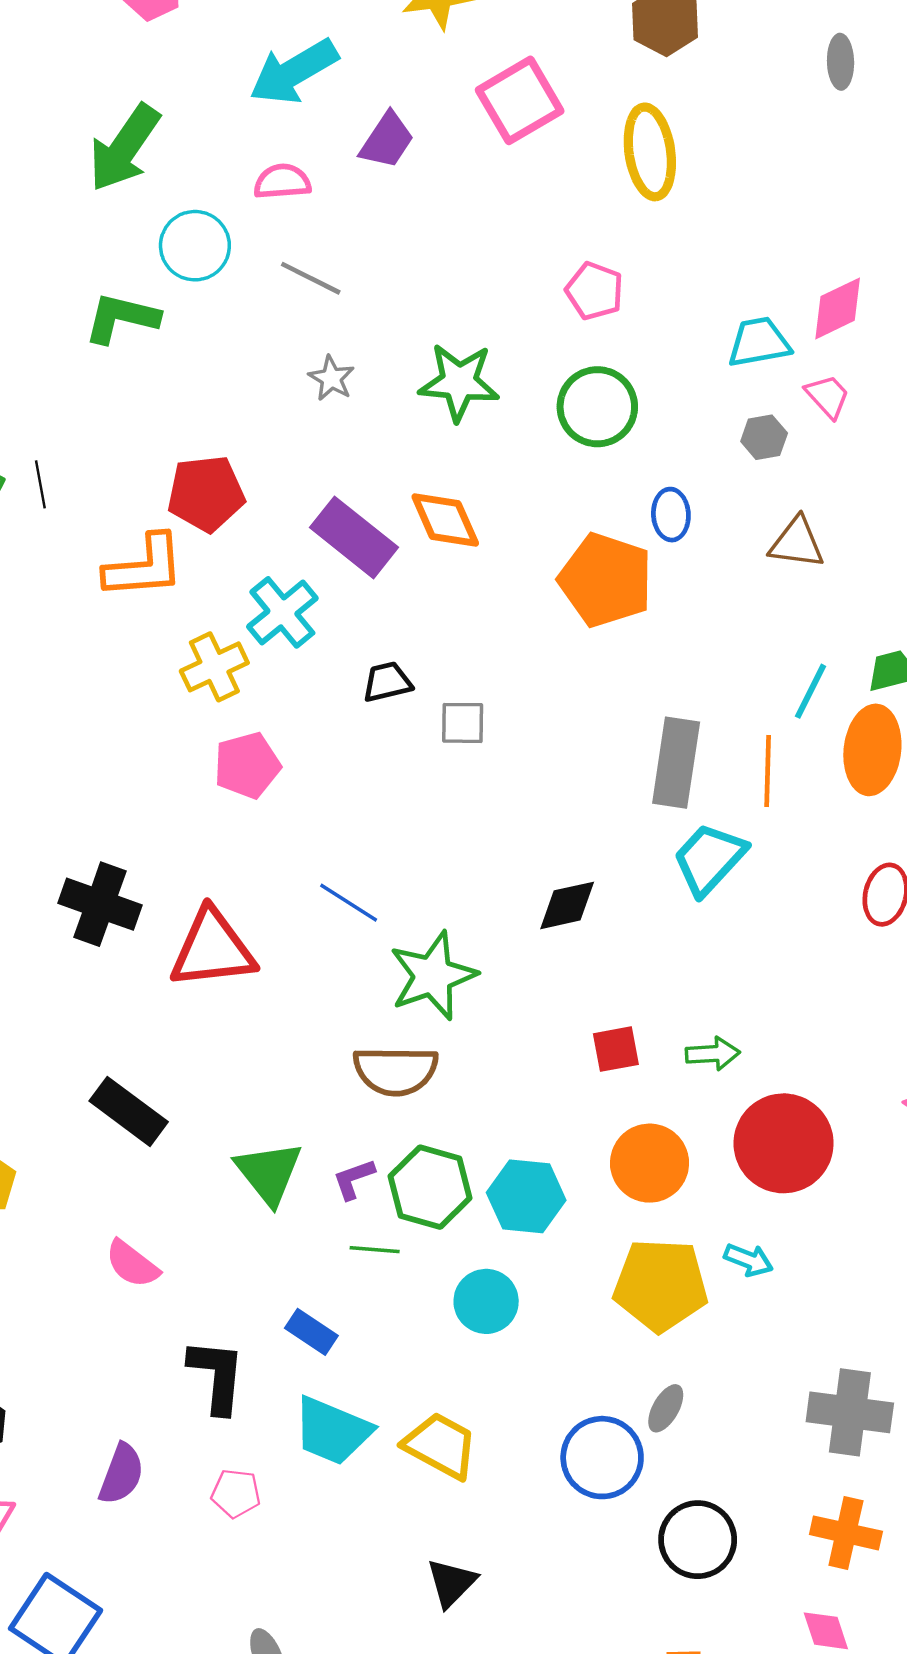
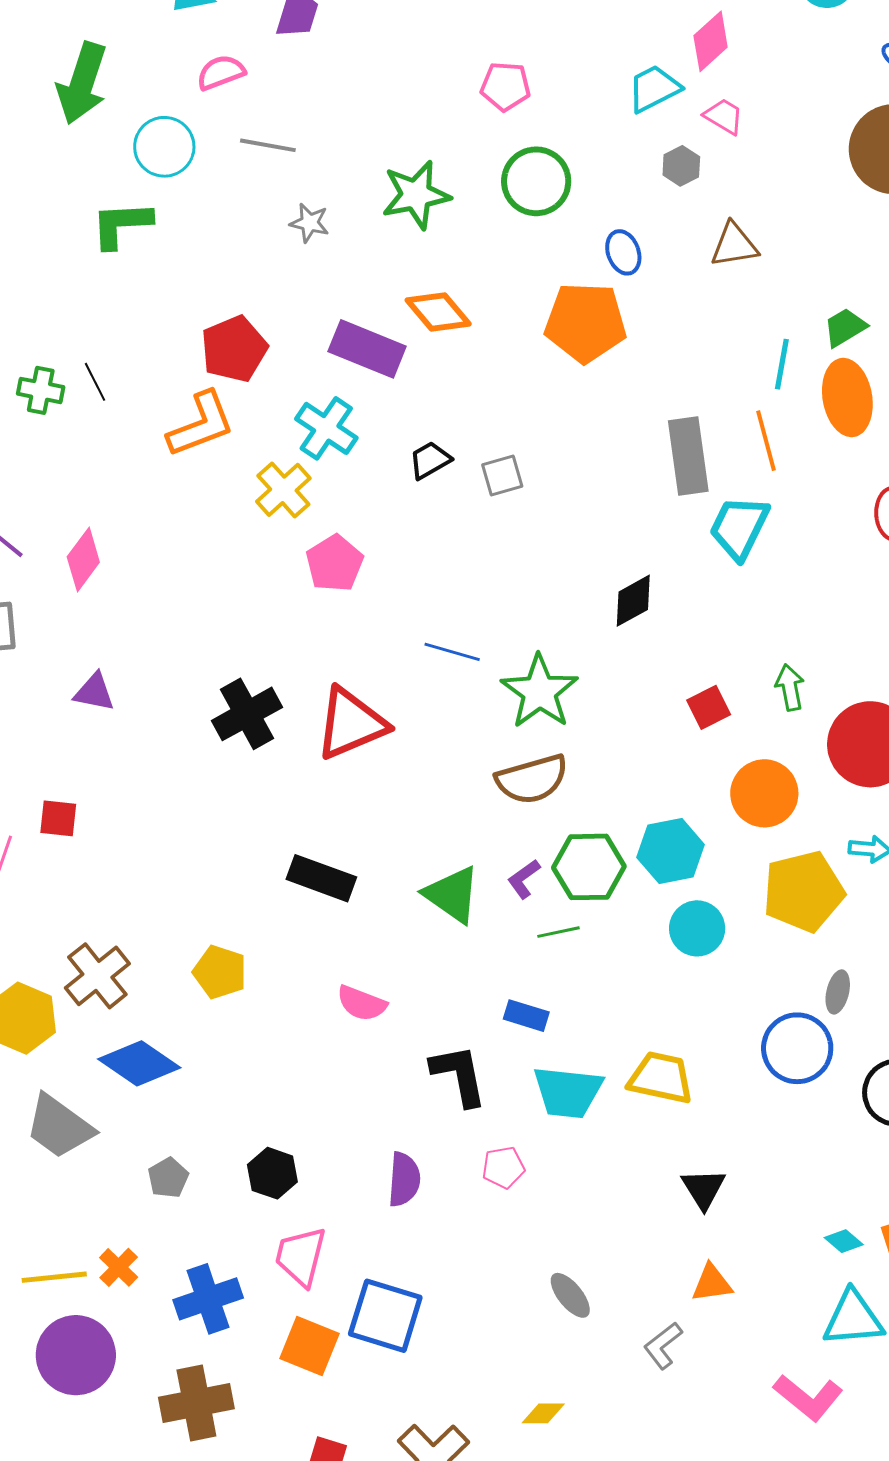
black cross: (100, 904) -> (247, 714), turned -32
green arrow: (713, 1054) -> (790, 688), turned -81
cyan circle: (486, 1301) -> (697, 928), moved

